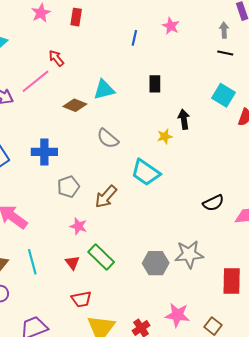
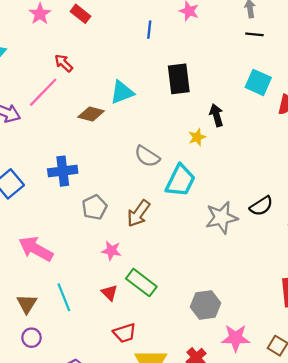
red rectangle: (76, 17) -> (80, 14), turned -54
black rectangle: (155, 84) -> (179, 79), size x1.5
gray semicircle: (108, 139) -> (147, 156), moved
cyan trapezoid: (146, 173) -> (180, 181), turned -92
gray star: (189, 254) -> (222, 218), moved
gray hexagon: (156, 263) -> (205, 305), moved

